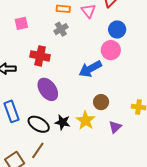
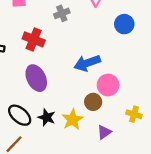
pink circle: (111, 50) -> (108, 85), moved

